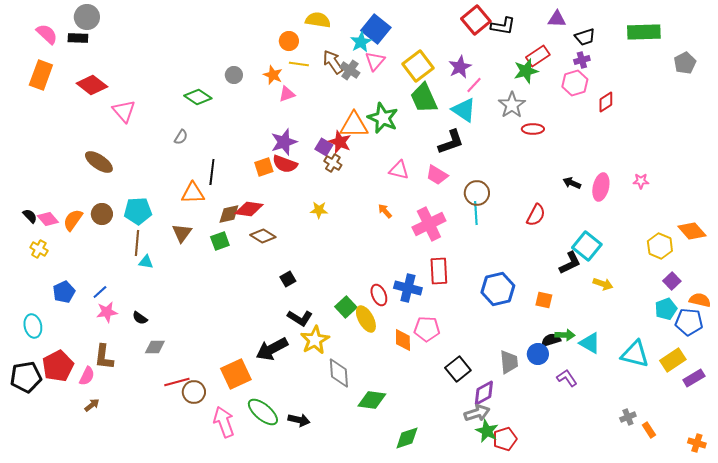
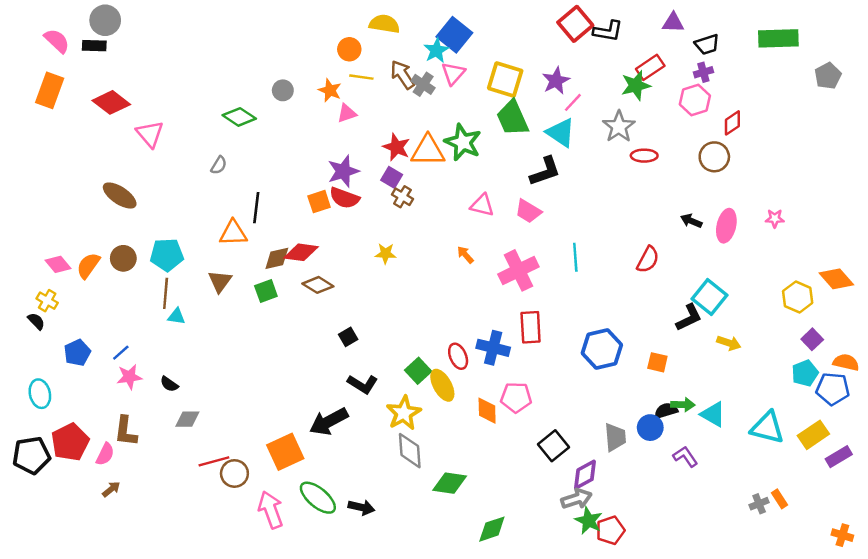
yellow square: (418, 66) -> (505, 79), turned -36
red star: (340, 142) -> (396, 147), moved
brown circle: (477, 193) -> (714, 157), moved
black semicircle: (30, 216) -> (36, 321), moved
yellow star: (315, 340) -> (404, 413), moved
orange rectangle: (649, 430) -> (780, 499), moved

